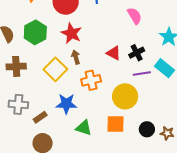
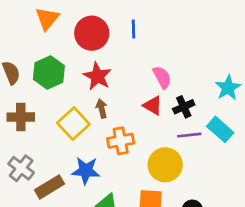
pink semicircle: (135, 16) -> (162, 77), moved
gray cross: (18, 104) -> (21, 168), turned 30
brown rectangle: (40, 117) -> (49, 187), size x1.5

